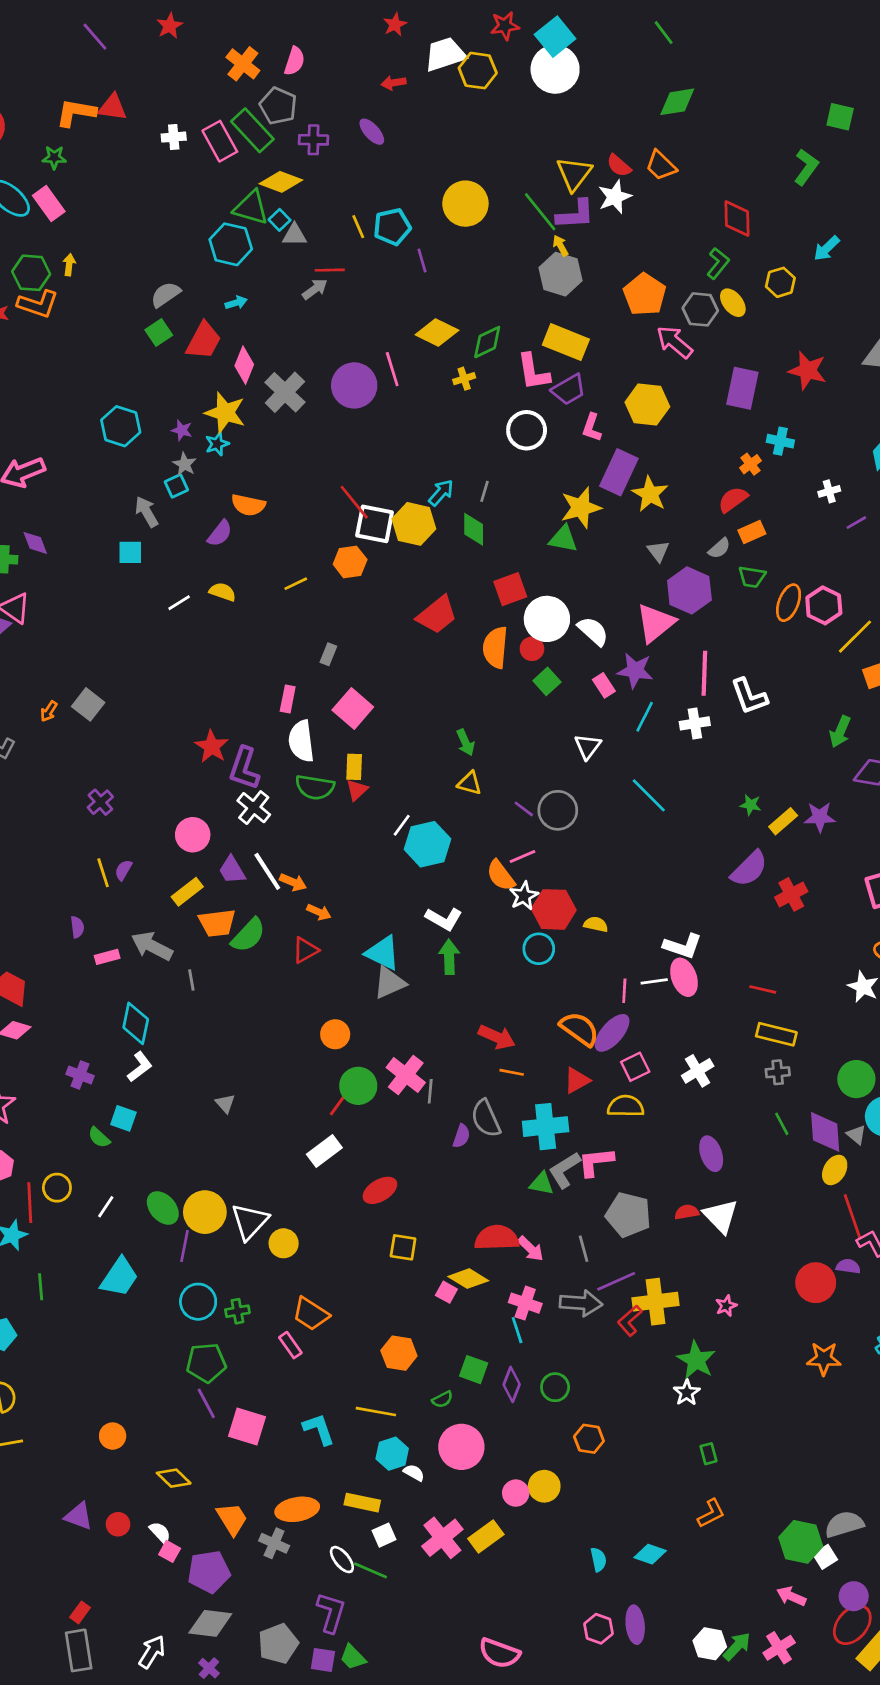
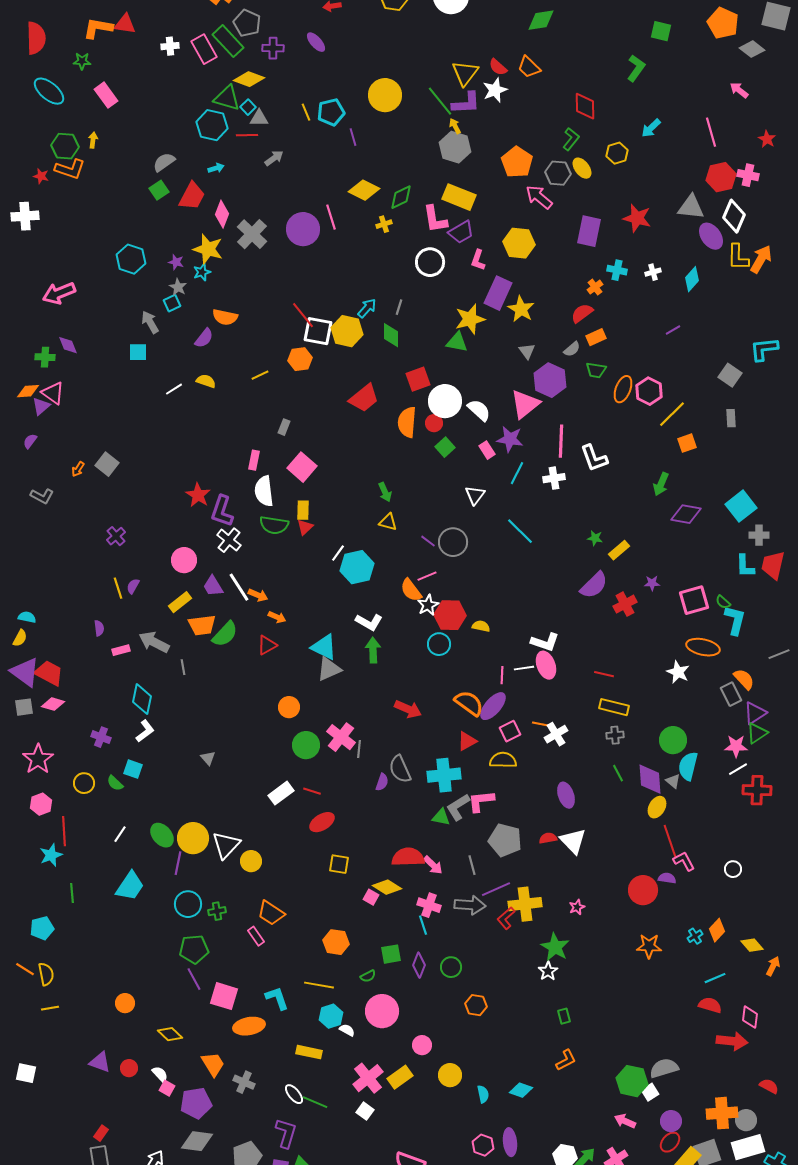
pink rectangle: (49, 204) -> (106, 95), moved
red line: (330, 270) -> (247, 135), moved
white cross: (829, 491) -> (653, 272), moved
purple star: (820, 817) -> (652, 583), moved, size x0.7
orange line: (512, 1072) -> (541, 724), moved
red line: (338, 1105) -> (312, 791), moved, turned 72
yellow circle: (57, 1188) -> (84, 783), moved
green square: (474, 1370) -> (391, 954), turned -30
yellow circle: (544, 1486) -> (450, 1075), moved
orange ellipse: (297, 1509) -> (249, 1026), moved
white square: (384, 1535) -> (365, 1111), moved, turned -30
red ellipse: (852, 1625) -> (670, 1142), size x0.7

